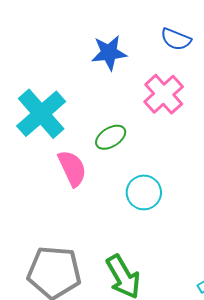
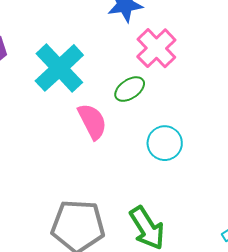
pink cross: (164, 94) -> (156, 48), moved

